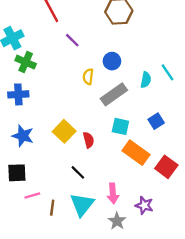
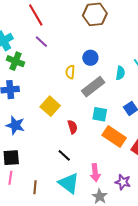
purple line: (72, 40) -> (41, 42), moved
yellow square: (64, 131) -> (50, 106), moved
pink line: (32, 195) -> (10, 178), moved, turned -64
cyan triangle: (82, 205) -> (69, 183), turned -30
brown line: (52, 208) -> (35, 187), moved

